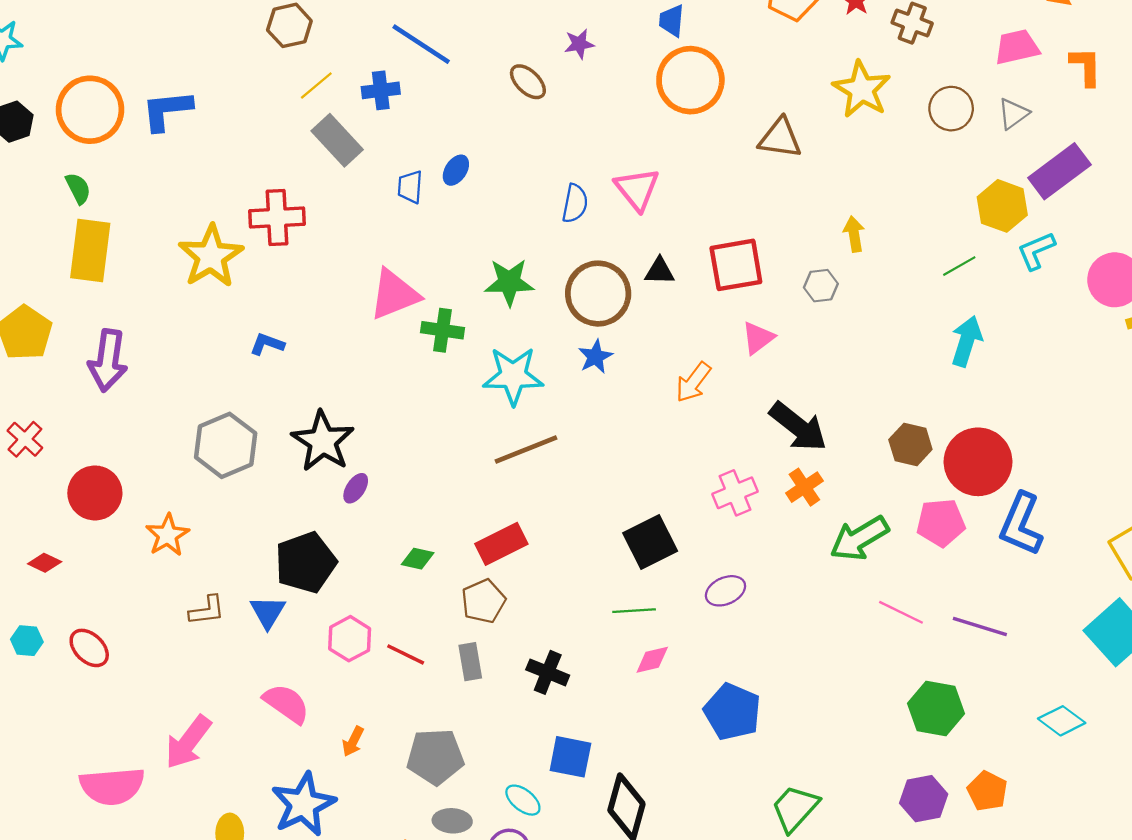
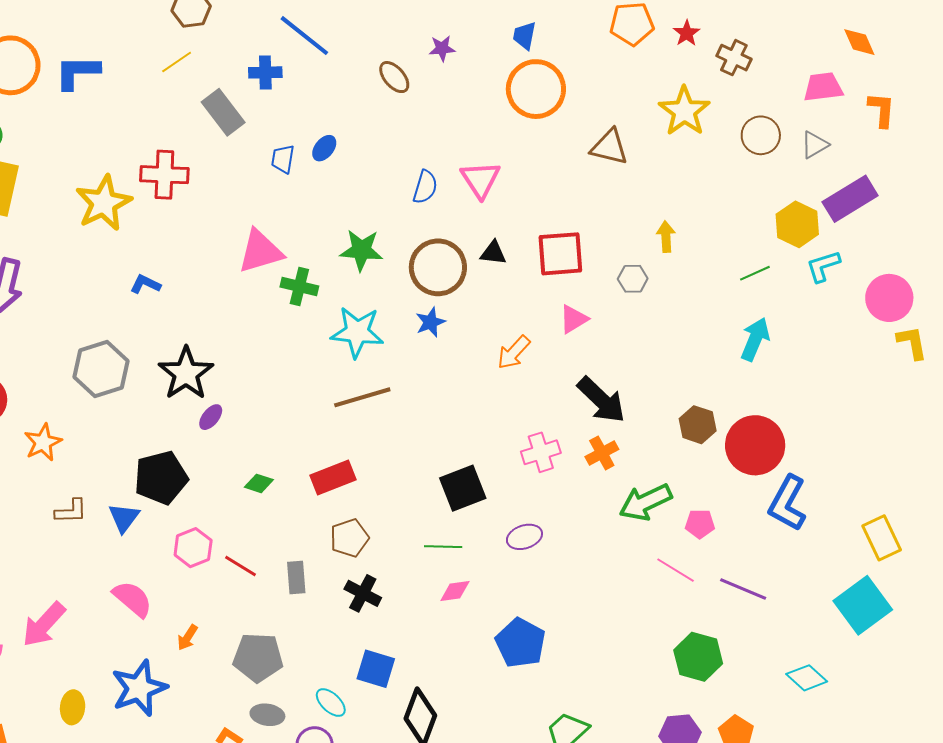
yellow line: (316, 85) -> (177, 62), moved
pink pentagon: (941, 523) -> (700, 524), moved, size x0.7
brown pentagon: (483, 601) -> (349, 538), moved

